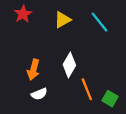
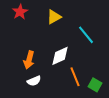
cyan line: (100, 22) -> (86, 35), moved
white diamond: (69, 65) -> (60, 56), turned 35

